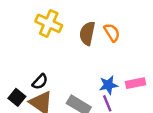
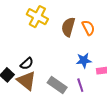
blue star: (108, 85) -> (84, 60), moved

